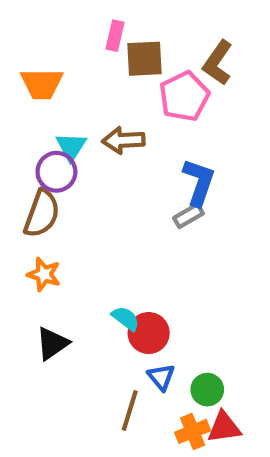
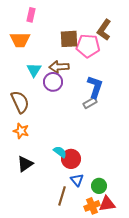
pink rectangle: (115, 36) -> (31, 15), moved
brown square: (144, 59) -> (69, 39), moved
pink pentagon: (184, 96) -> (88, 46), turned 30
purple circle: (56, 172) -> (53, 82), moved
brown semicircle: (42, 214) -> (20, 102), turned -45

